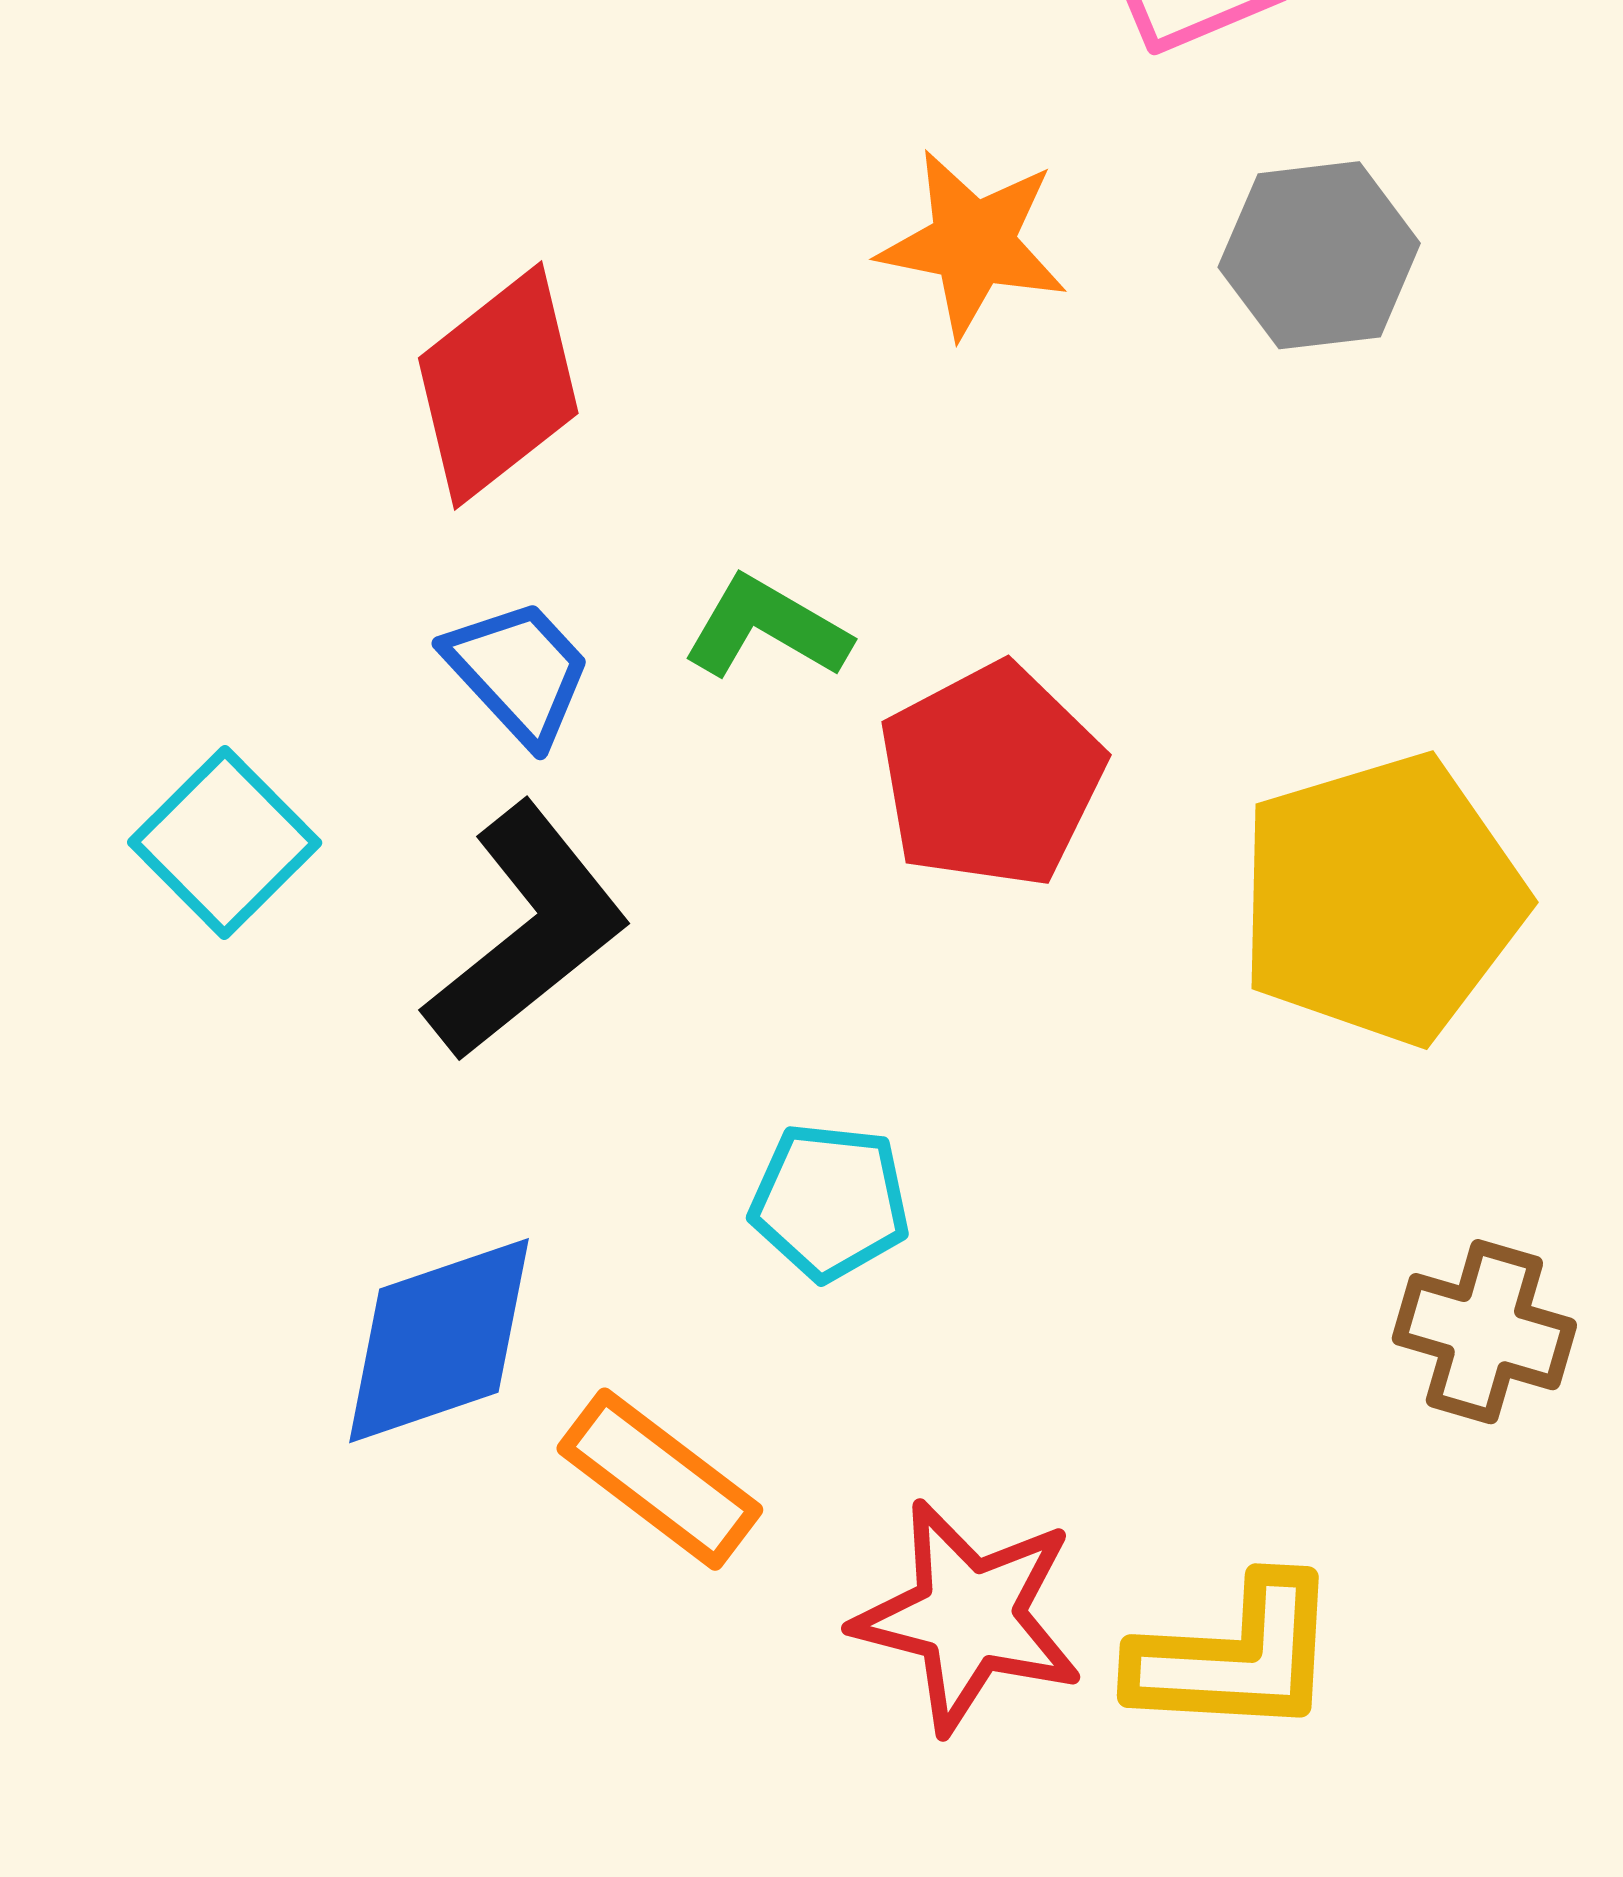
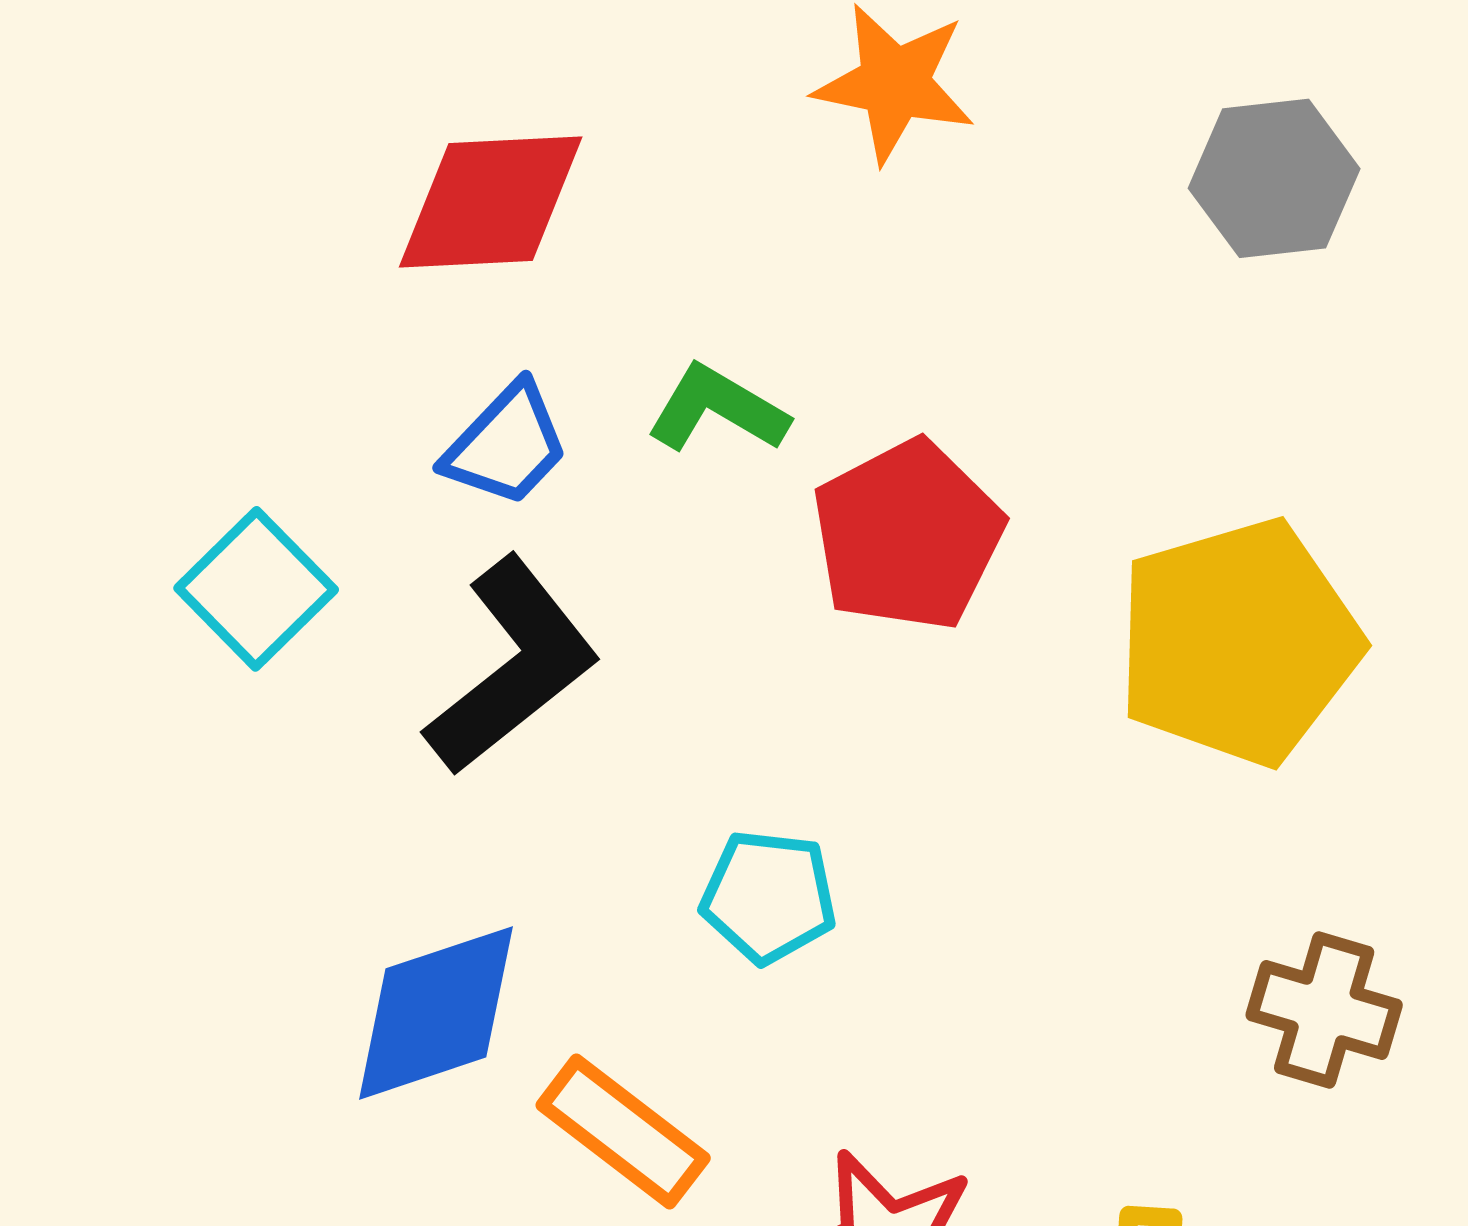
gray hexagon: (1319, 255) -> (1274, 178), moved
red diamond: (498, 386) -> (491, 202), turned 35
blue trapezoid: (518, 672) -> (506, 445), turned 86

